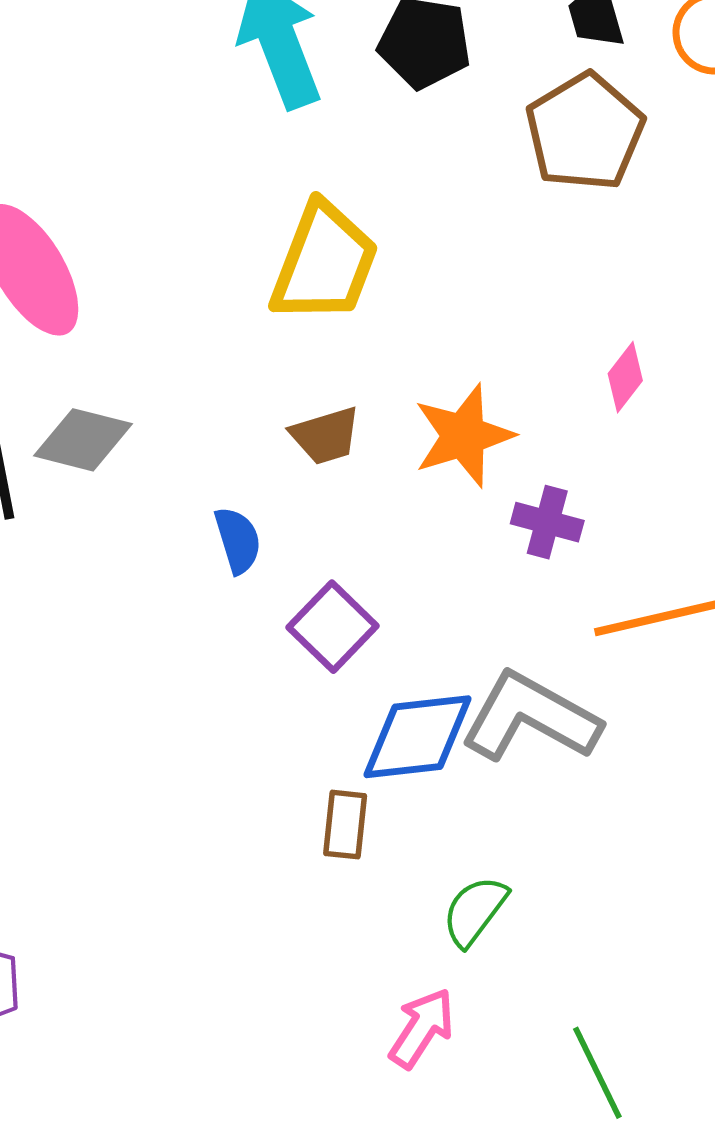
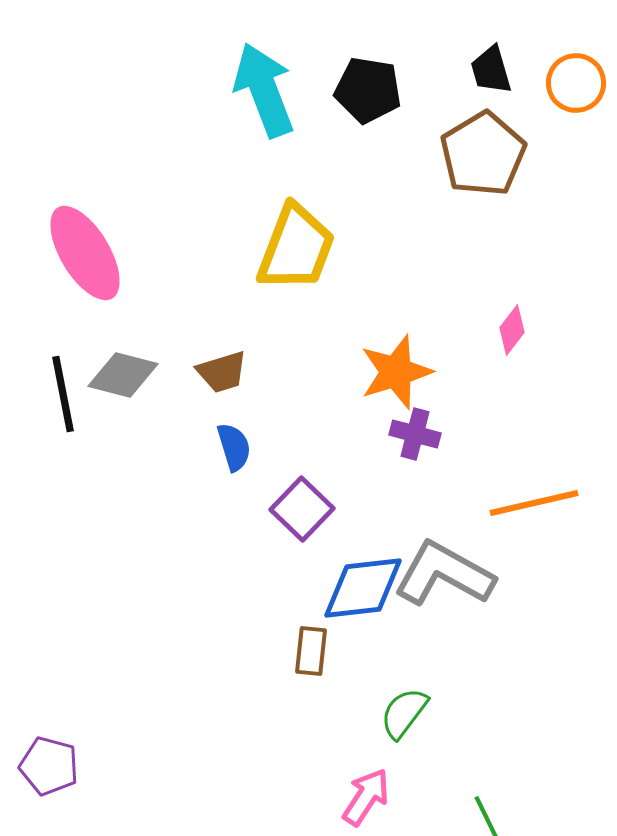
brown trapezoid: (326, 436) -> (222, 372), moved
purple cross: (547, 522) -> (415, 434), moved

